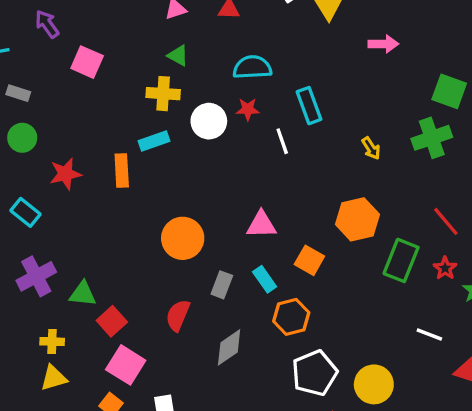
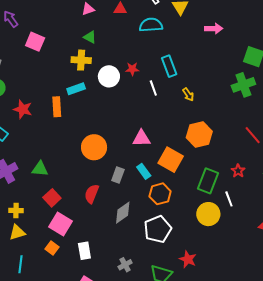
cyan semicircle: (252, 67) -> (151, 25), moved
yellow arrow: (371, 148) -> (188, 94), moved
red star: (65, 174) -> (23, 109), turned 30
orange square: (309, 260) -> (171, 160), size x1.4
green rectangle: (401, 260) -> (208, 181), moved
red star: (445, 268) -> (238, 171), moved
green triangle: (83, 294) -> (40, 169), moved
white line: (429, 334) -> (229, 199), moved, turned 49
white pentagon: (315, 373) -> (158, 229), moved
yellow circle: (374, 384) -> (208, 214), moved

